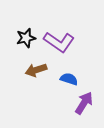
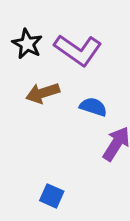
black star: (26, 38) -> (27, 44), turned -30

